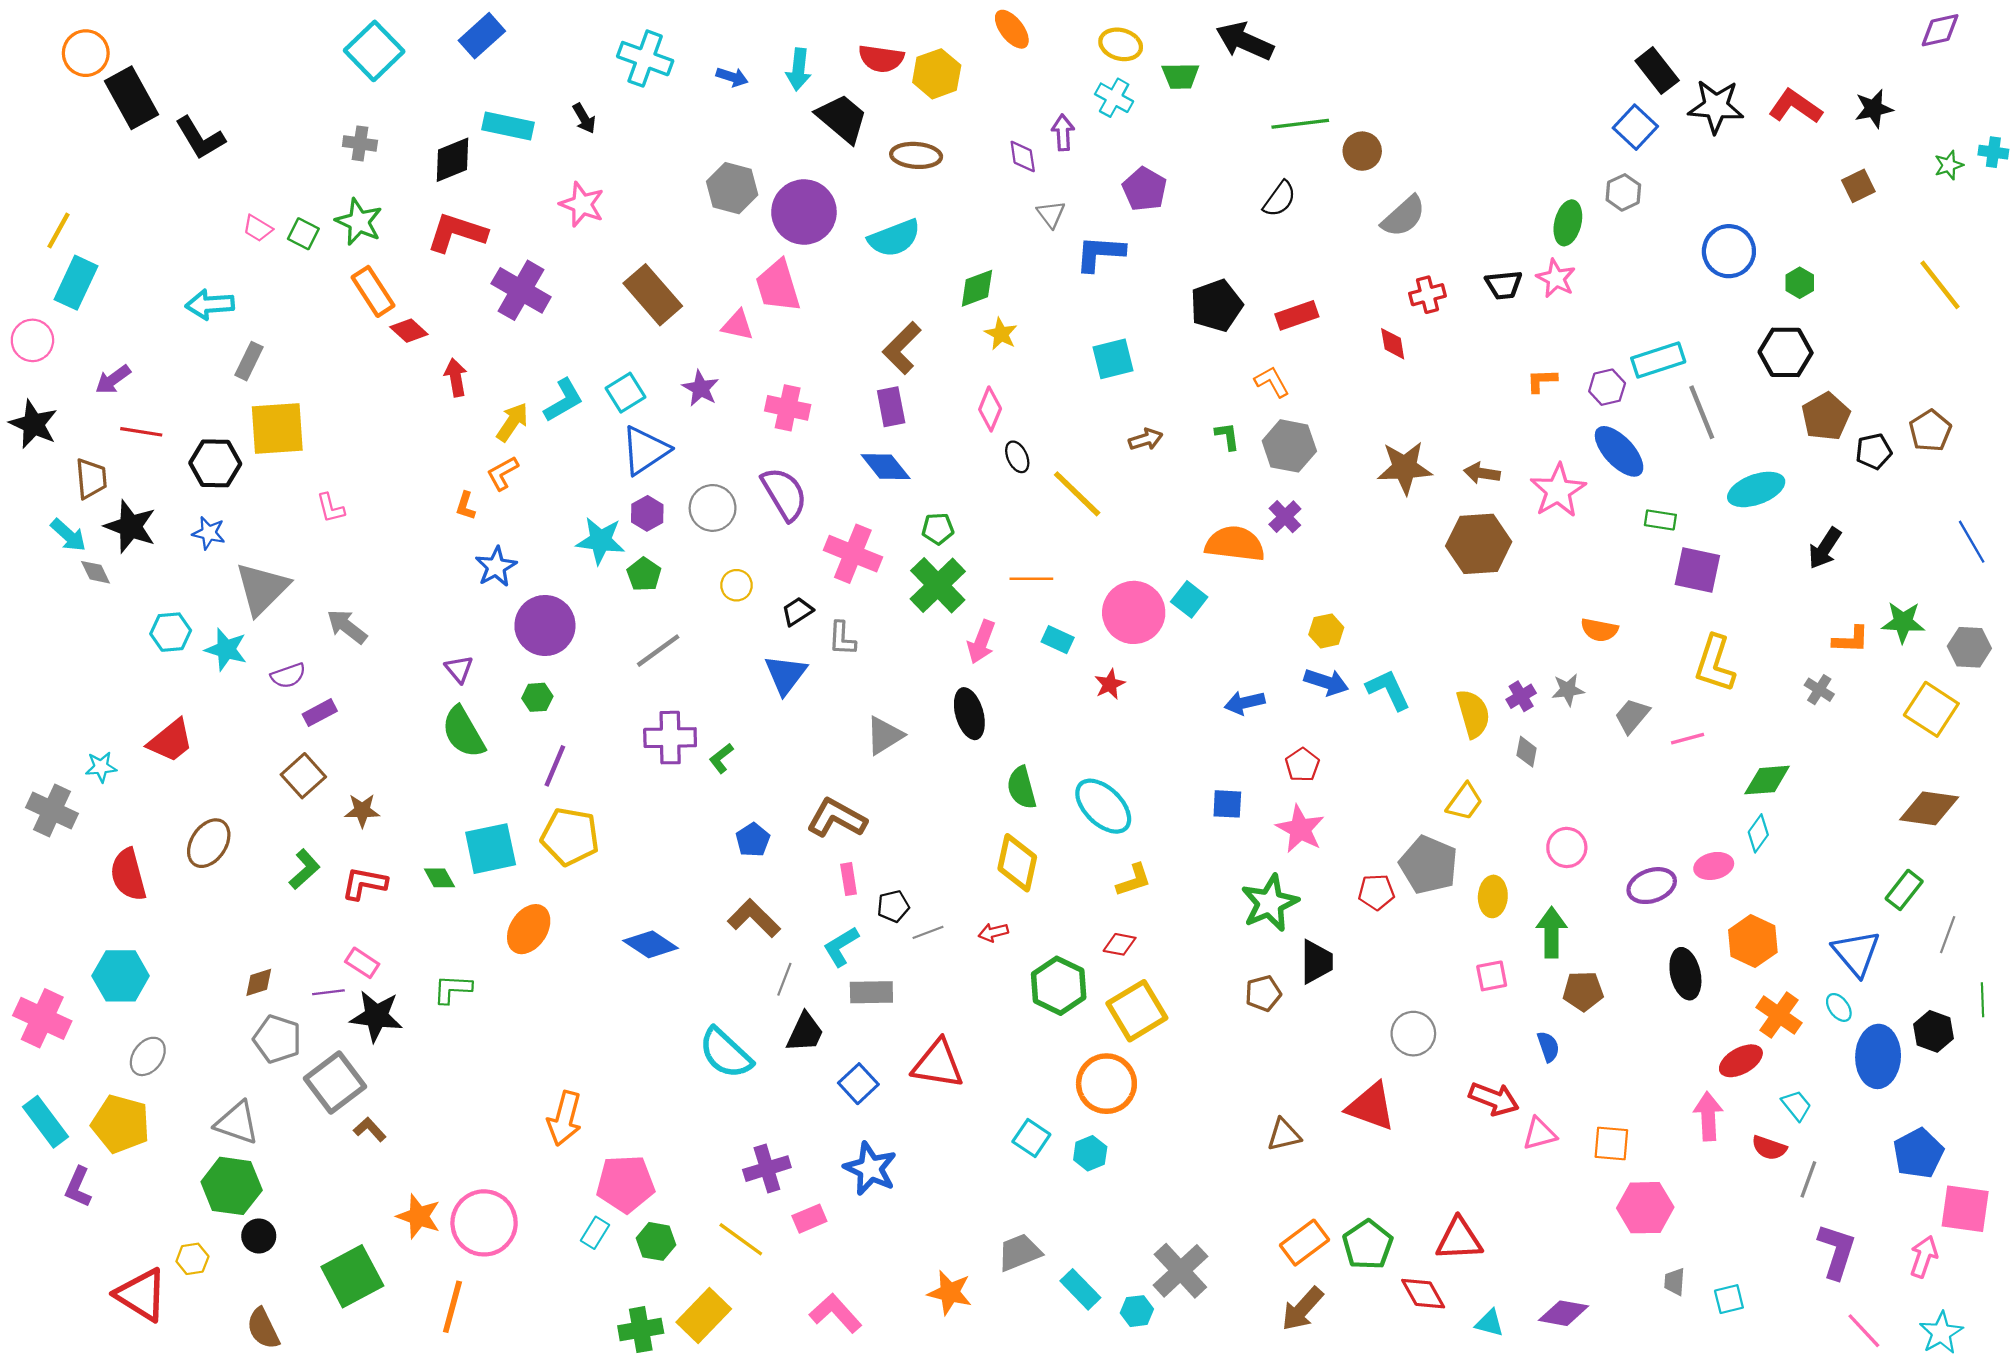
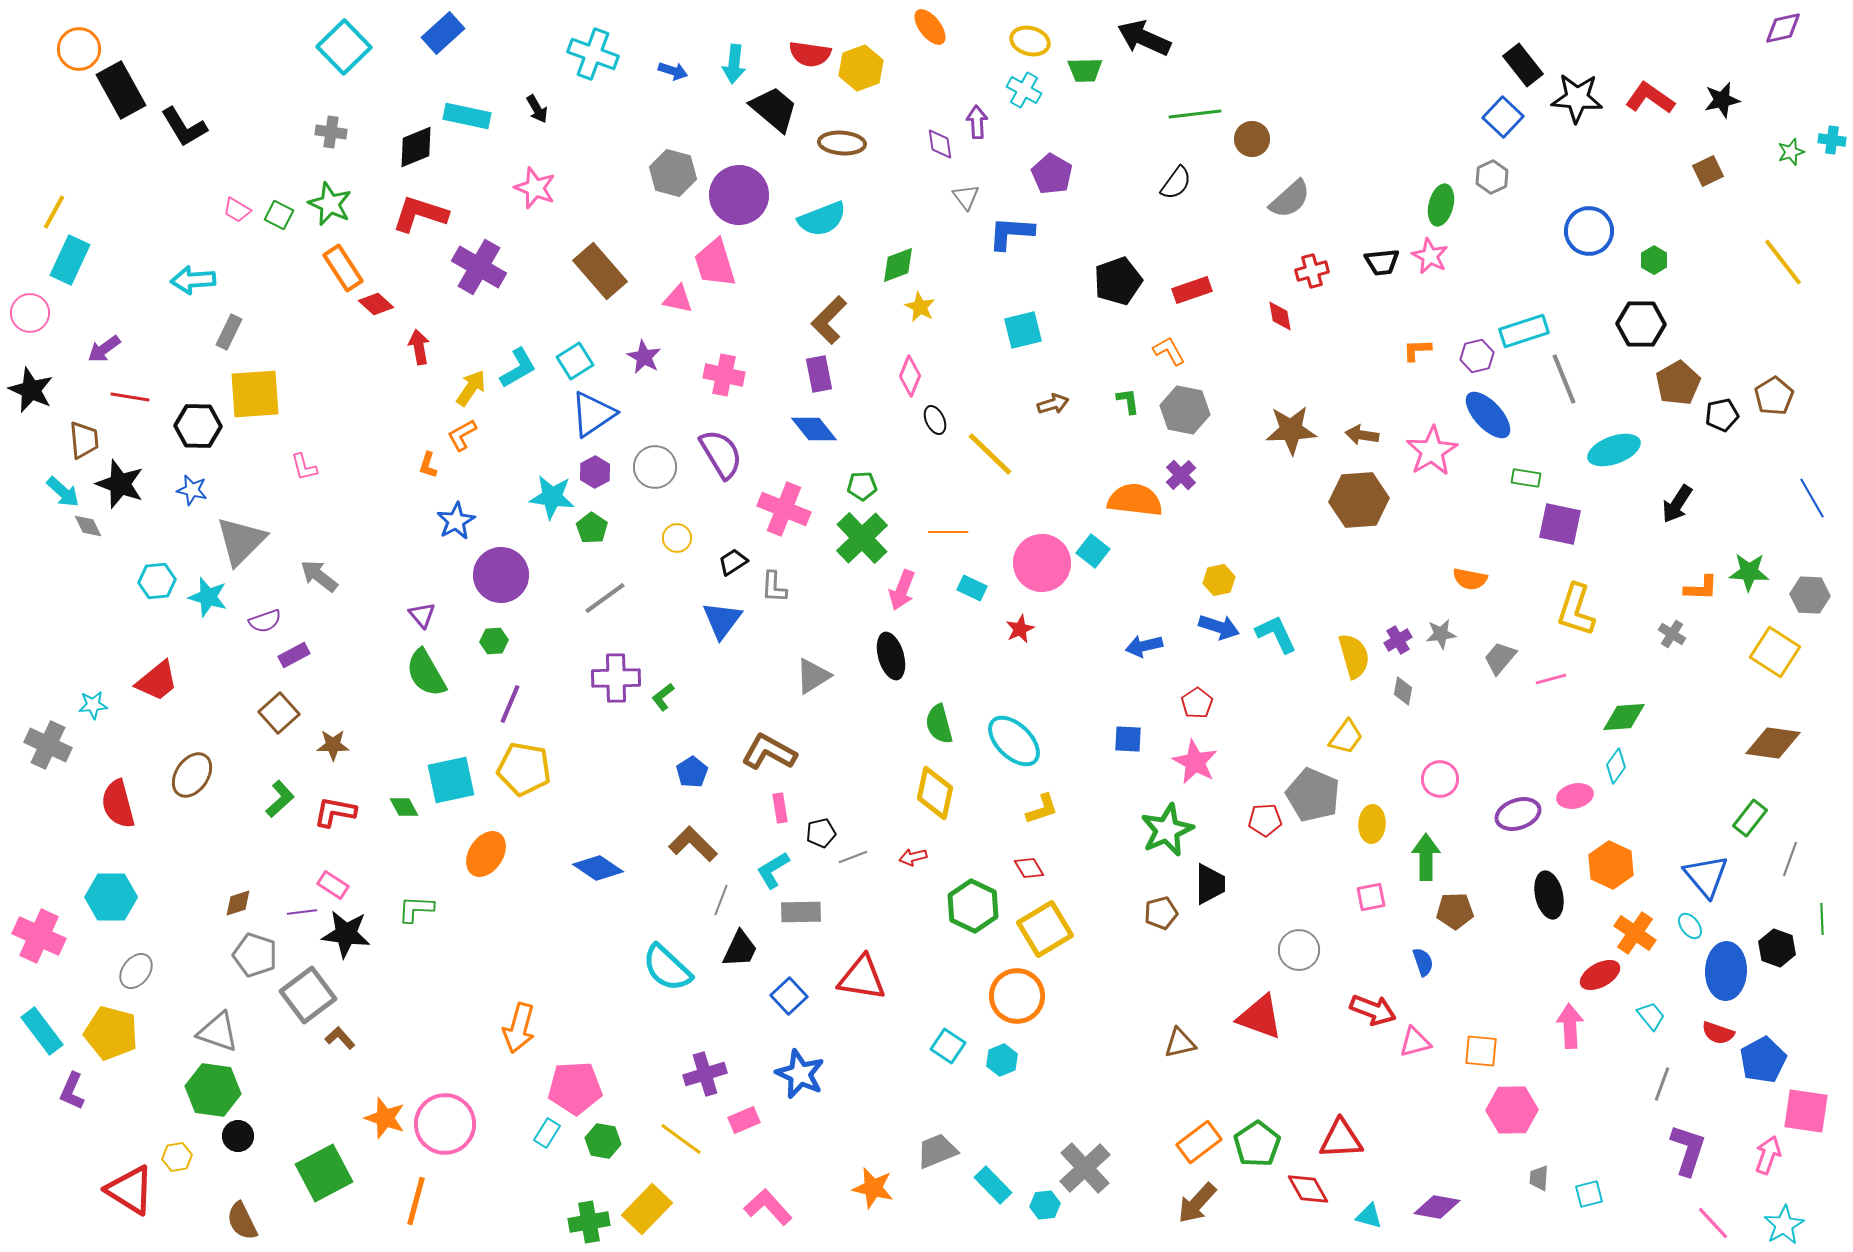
red diamond: (1120, 944) -> (1029, 868), turned 48
red semicircle: (1769, 1148) -> (1718, 1033), moved

